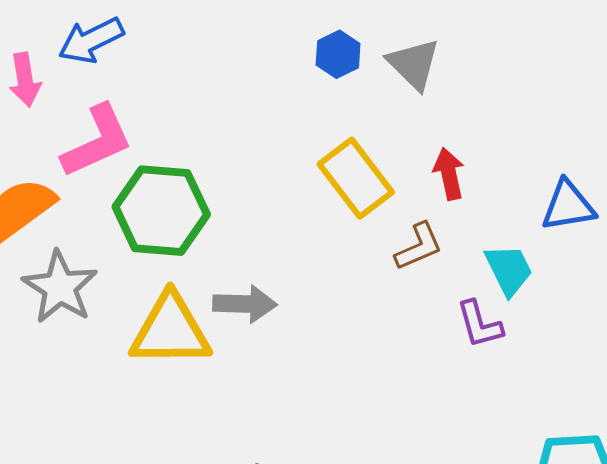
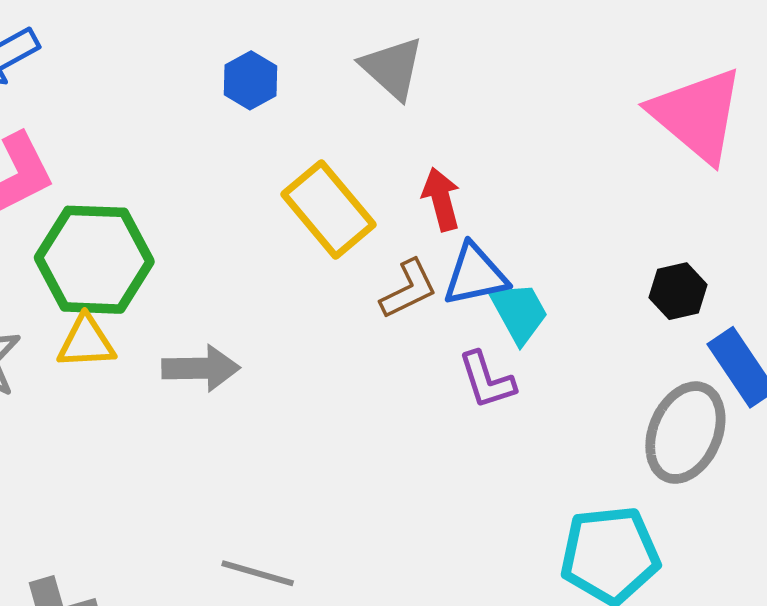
blue hexagon: (338, 54) -> (251, 80), moved
blue triangle: (568, 206) -> (475, 275), moved
yellow triangle: (170, 330) -> (86, 342), moved, size x0.6

